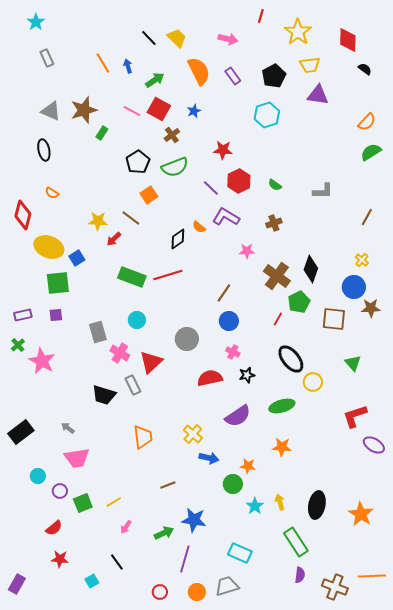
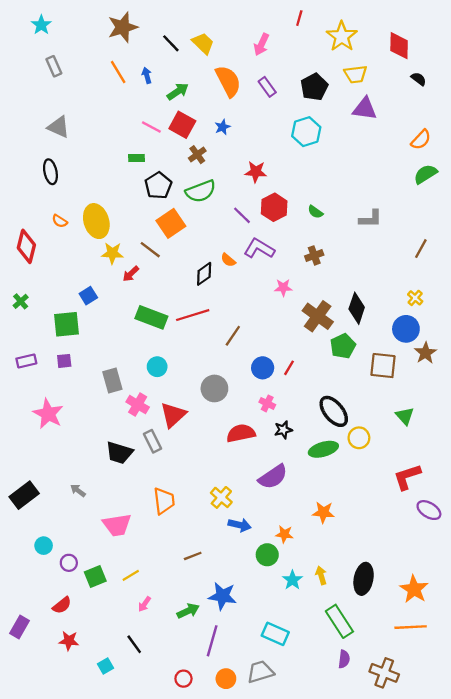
pink arrow: (228, 39) -> (261, 44), turned 102
brown star: (84, 110) -> (123, 27), moved
green rectangle: (102, 133) -> (136, 158), moved, turned 56
orange square: (149, 195) -> (171, 223), size x1.4
yellow ellipse: (49, 247) -> (96, 221), moved, turned 52
brown line: (224, 293) -> (233, 336), moved
brown star: (371, 308) -> (425, 353), turned -30
red line: (278, 319) -> (289, 368), moved
green cross: (18, 345) -> (21, 301), moved
green ellipse: (282, 406) -> (323, 449), moved
pink trapezoid: (77, 458) -> (117, 525), moved
orange line: (372, 576) -> (411, 627), moved
purple rectangle: (17, 584) -> (20, 627), moved

